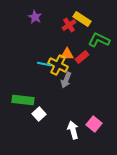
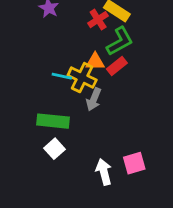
green L-shape: (99, 40) -> (120, 41), moved, turned 125
green rectangle: (23, 100) -> (53, 121), moved
pink square: (94, 124) -> (134, 163), turned 35

